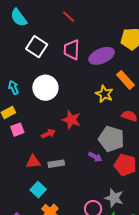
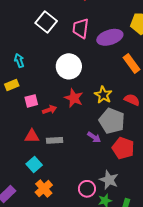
white circle: (45, 88) -> (69, 66), moved
yellow star: (104, 94) -> (103, 95), moved
pink square: (17, 130) -> (31, 101), moved

